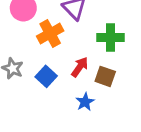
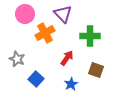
blue square: (46, 76) -> (36, 79), moved
brown square: (105, 76) -> (96, 70), moved

